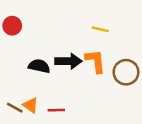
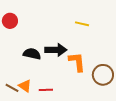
orange L-shape: (95, 61) -> (77, 62), moved
brown circle: (126, 72) -> (103, 75), moved

